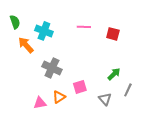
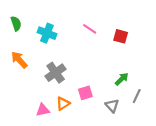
pink line: (84, 27) -> (90, 29), turned 32
orange arrow: (26, 45) -> (19, 60), moved
gray cross: (52, 68) -> (56, 73), turned 30

